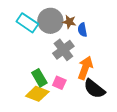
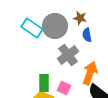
brown star: (69, 22) -> (80, 18), moved
green rectangle: (39, 78) -> (44, 83), turned 30

